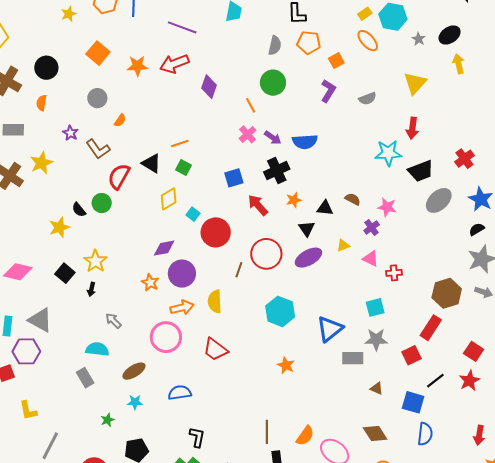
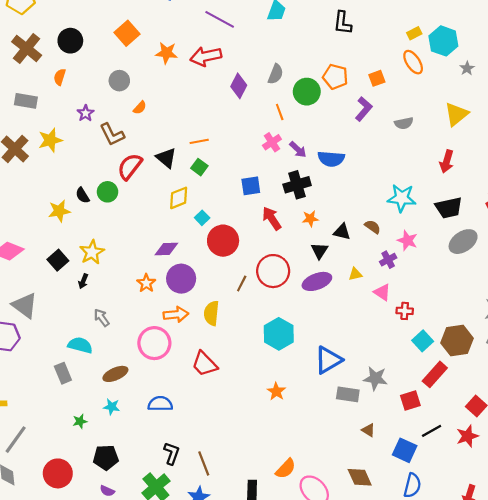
orange pentagon: (309, 42) -> (335, 77), moved
gray semicircle: (275, 46) -> (276, 74), moved
cyan star: (388, 153) -> (402, 198), moved
cyan square: (375, 307) -> (423, 341), moved, turned -36
brown line: (267, 432) -> (204, 463), moved, turned -30

